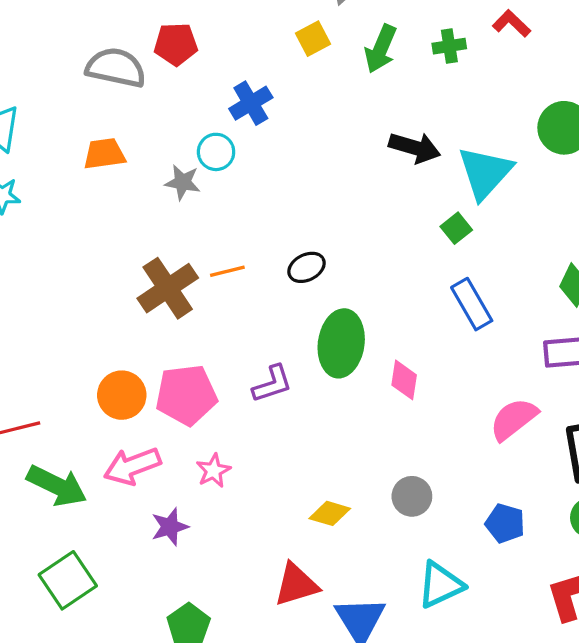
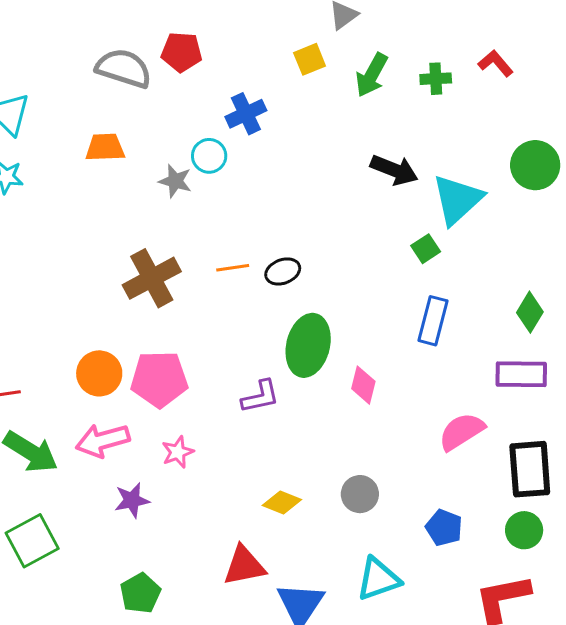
orange line: (227, 271) -> (233, 268), moved
blue rectangle: (472, 304) -> (433, 321), turned 39
purple L-shape: (272, 384) -> (260, 397), moved

